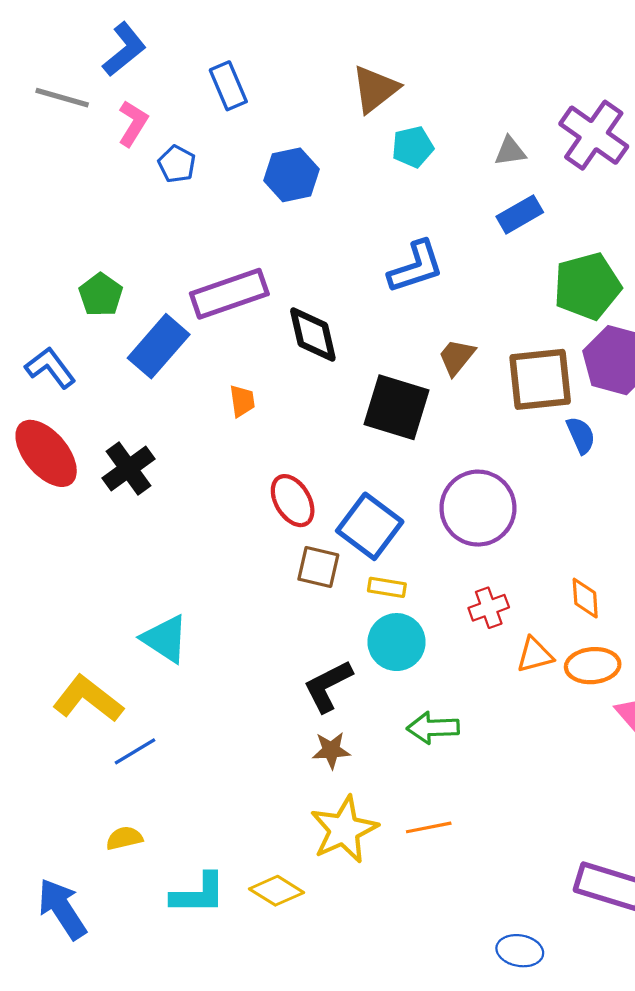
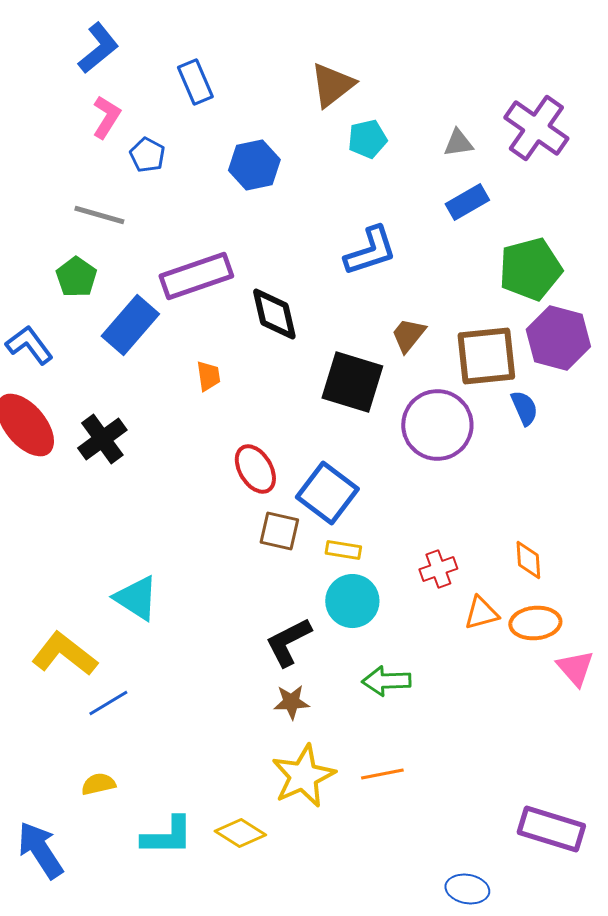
gray line: (62, 98) -> (99, 215), moved
purple circle: (478, 508) -> (437, 425), moved

